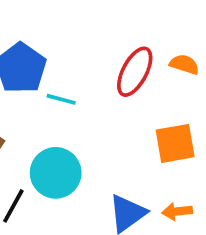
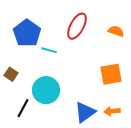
red ellipse: (135, 72) -> (77, 26), moved

